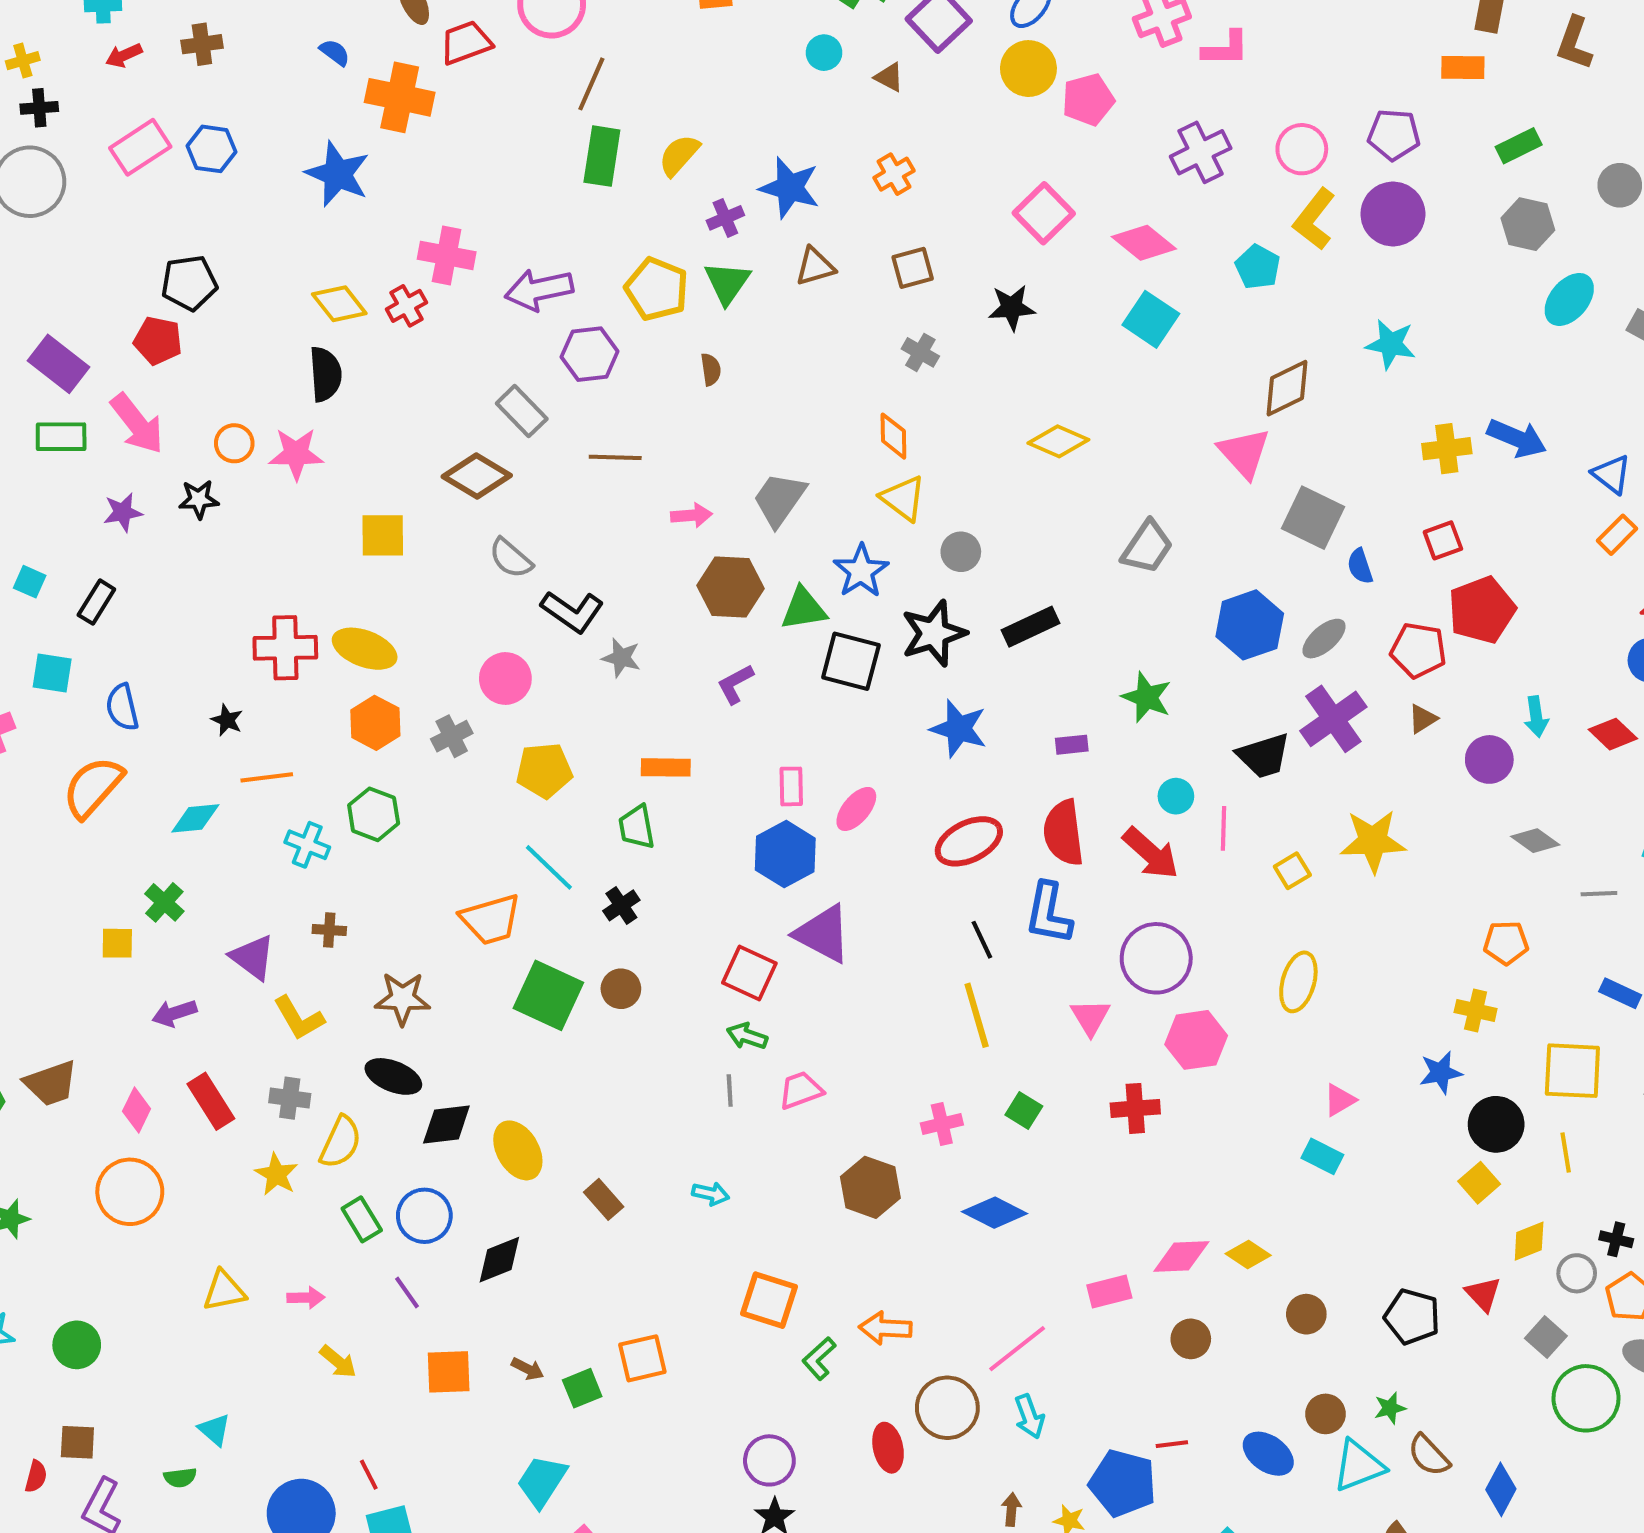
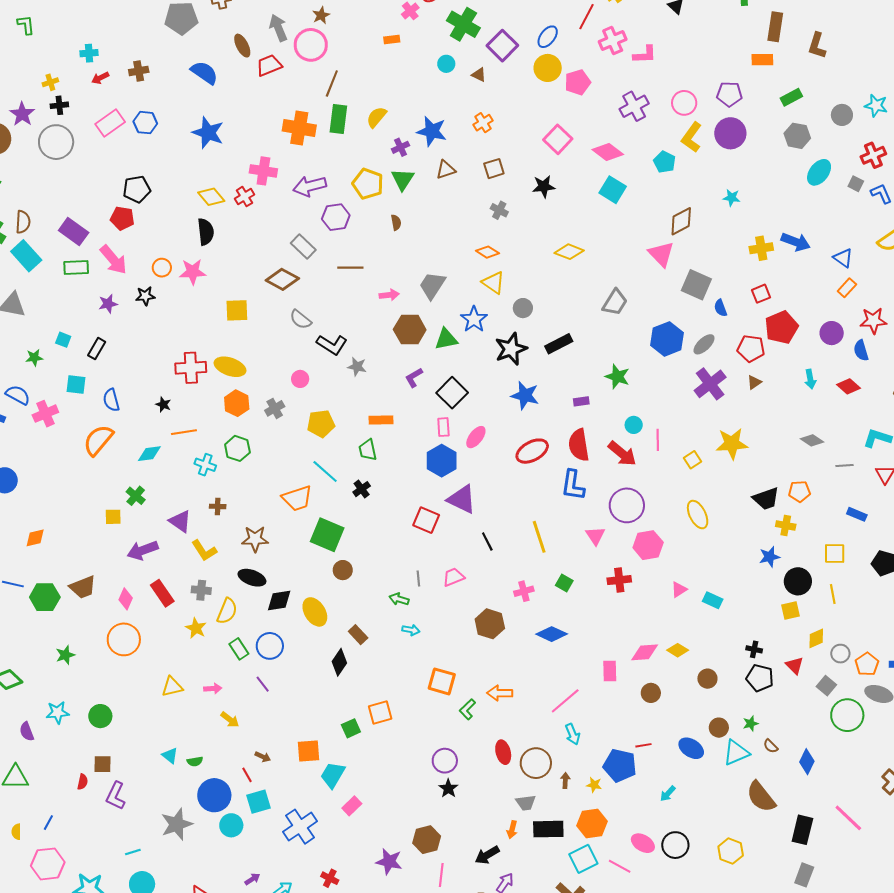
blue semicircle: (335, 52) -> (204, 73), size x1.8
orange cross: (400, 97) -> (299, 128), moved
cyan star: (1391, 344) -> (732, 198), size x0.7
orange diamond: (893, 436) -> (488, 252), turned -55
black square: (851, 661) -> (452, 393), moved, turned 32
pink circle: (505, 678) -> (300, 379), size x0.7
black trapezoid: (1264, 756) -> (766, 499), moved
purple circle: (1489, 759) -> (832, 333), moved
black line: (982, 940) -> (487, 541), moved
yellow ellipse: (1298, 982) -> (698, 515), turned -40
brown circle: (621, 989) -> (343, 570), moved
purple arrow: (174, 1013) -> (143, 550), size x1.4
green arrow: (747, 1036) -> (399, 599), moved
yellow square: (1572, 1071) -> (835, 553), size x0.7
pink triangle: (1340, 1100) -> (679, 590), moved
yellow square: (1479, 1183) -> (791, 611), turned 30
black cross: (1616, 1239) -> (754, 649), moved
black diamond: (499, 1260) -> (339, 662), moved, turned -32
pink rectangle: (1109, 1291) -> (610, 671), turned -75
brown arrow: (528, 1369) -> (263, 757), moved
orange square: (449, 1372) -> (308, 751), moved
brown circle: (947, 1408) -> (536, 763), moved
brown semicircle: (1429, 1455) -> (771, 746), size x0.7
green semicircle: (180, 1478) -> (195, 761), moved

